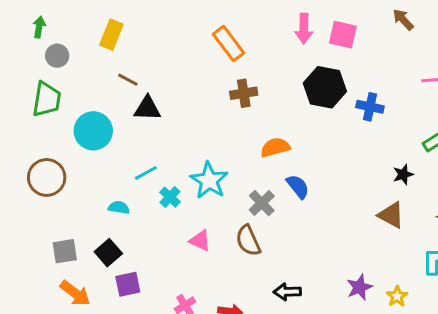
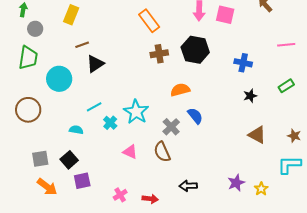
brown line: (128, 80) -> (82, 45), turned -48
black hexagon: (325, 87) -> (195, 50), moved
black triangle: (147, 108) -> (95, 64), turned -36
black star: (403, 174) -> (250, 96), moved

